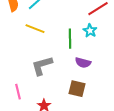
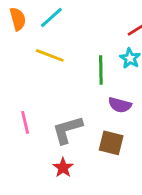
gray L-shape: (42, 66) -> (67, 130), moved
pink line: (18, 92) -> (25, 122), moved

